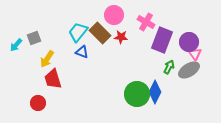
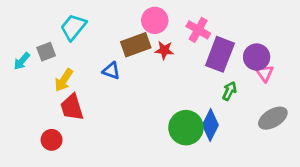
cyan trapezoid: (78, 32) -> (73, 27), moved
brown rectangle: (100, 33) -> (136, 45), turned -65
gray ellipse: (189, 70) -> (273, 118), moved

